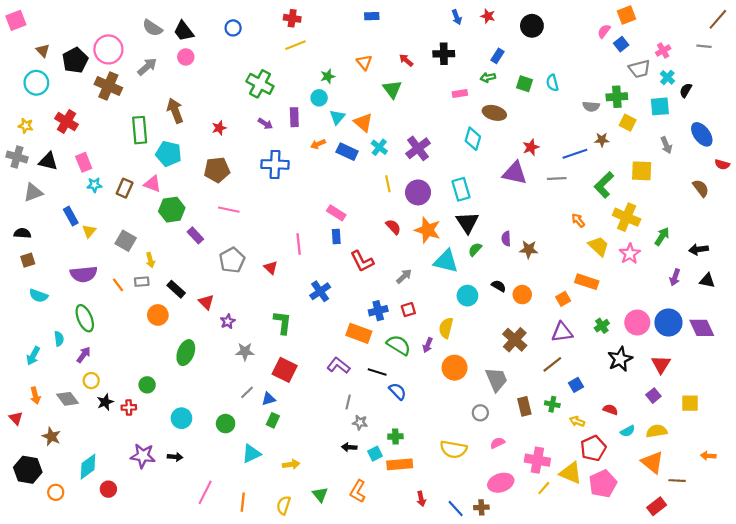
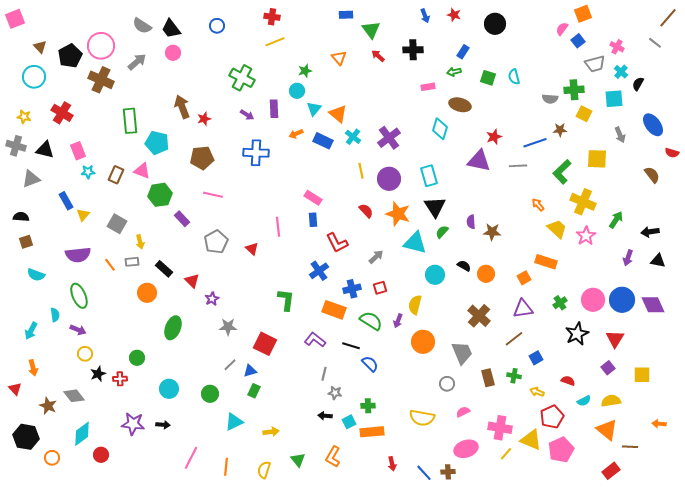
gray line: (704, 46) -> (655, 43), turned 32
pink cross: (663, 51) -> (617, 47), turned -32
green triangle: (392, 89) -> (371, 30), moved
brown arrow: (175, 111) -> (182, 107), moved
blue cross: (320, 291) -> (319, 271), moved
green L-shape: (283, 323) -> (286, 300), moved
purple arrow: (84, 355) -> (78, 330), turned 77
gray diamond: (68, 399) -> (74, 396), moved

